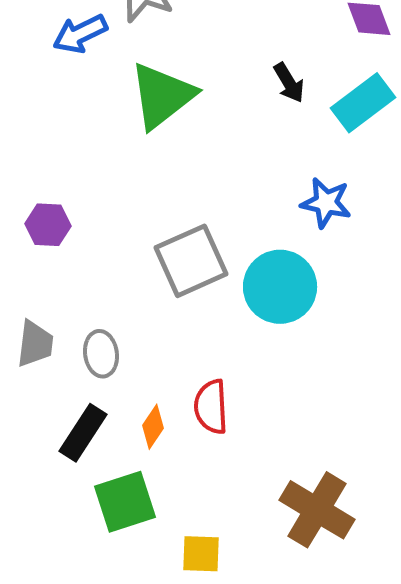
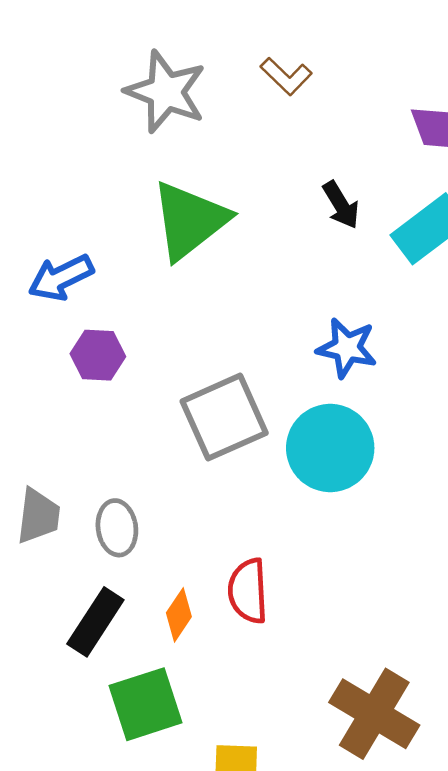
blue arrow: (80, 34) -> (61, 278), moved
blue star: (326, 203) -> (347, 348), moved
purple hexagon: (48, 225) -> (98, 355), moved

